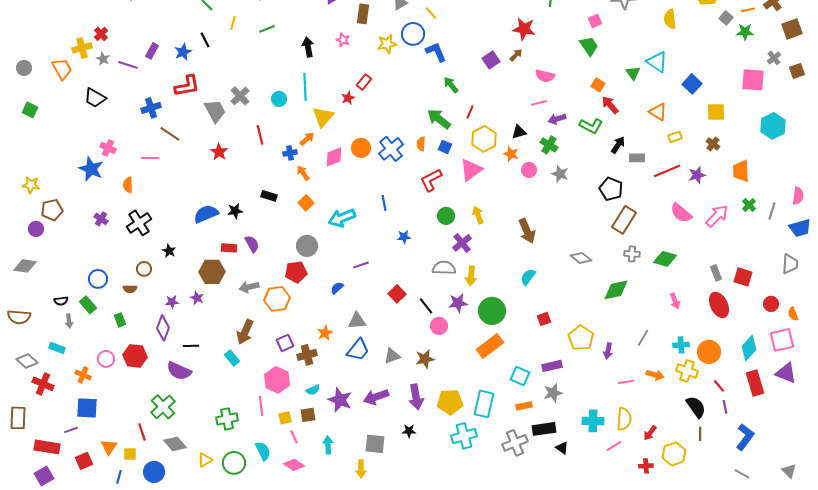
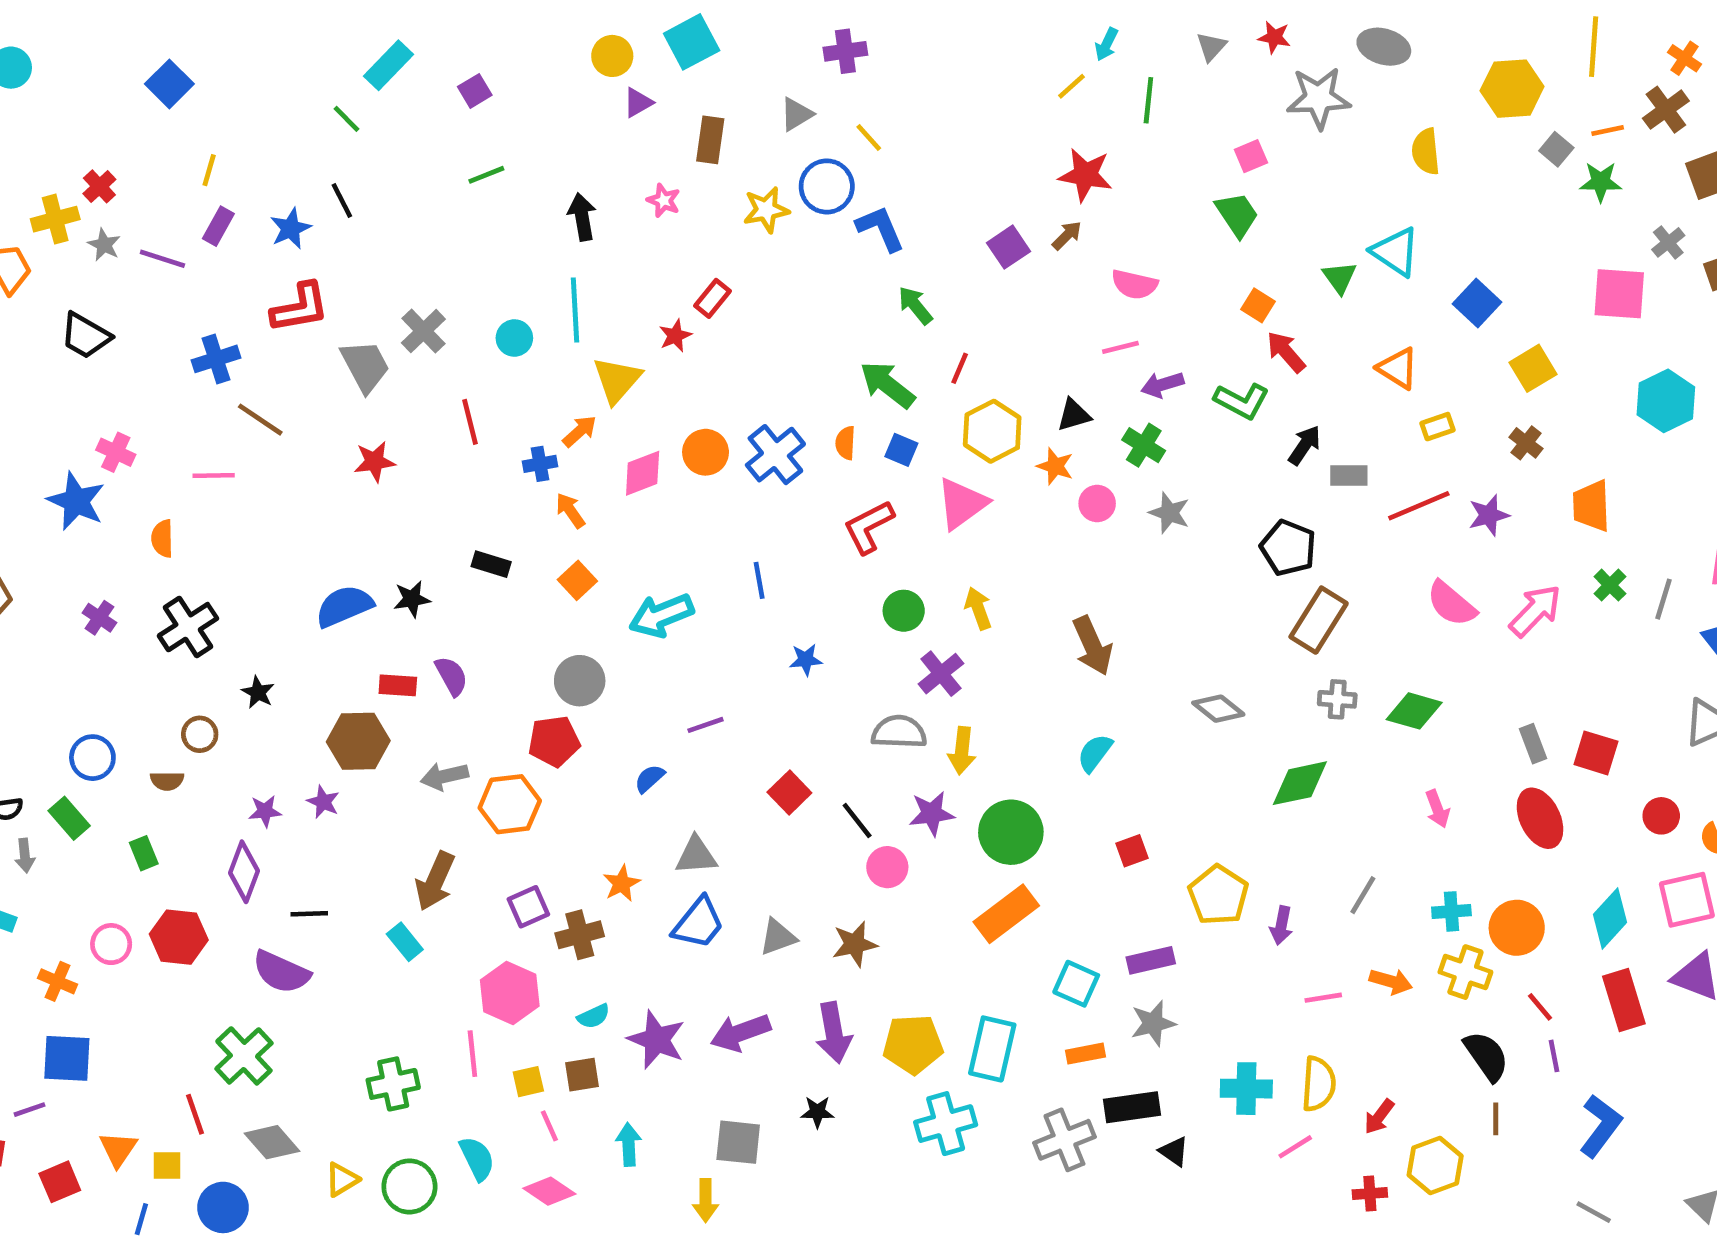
yellow line: (233, 23) -> (209, 170), moved
yellow square: (716, 112) -> (1533, 368), turned -30
red star: (219, 152) -> (375, 462), turned 30

